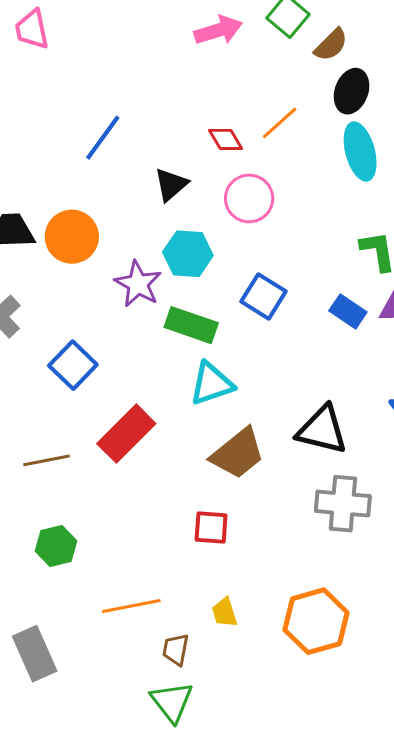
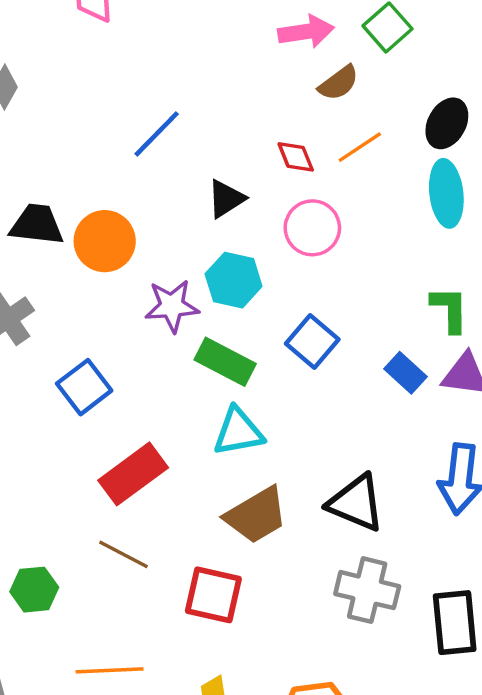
brown semicircle: (331, 45) -> (339, 83), moved
purple star: (138, 284) -> (172, 306), turned 30
brown line: (47, 460) -> (123, 554), moved, turned 30
red square: (211, 527) -> (213, 595), size x1.4

